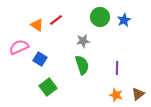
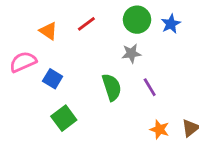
red line: (56, 20) -> (86, 24), moved
gray star: (83, 41) -> (131, 53), moved
purple line: (117, 68) -> (150, 87), moved, turned -32

